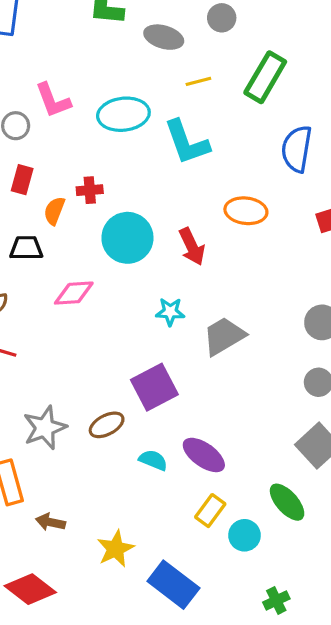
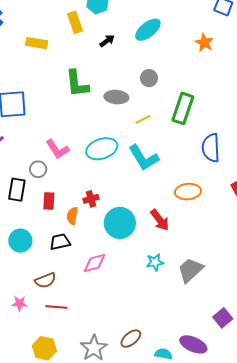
purple square: (154, 387) -> (223, 318), moved, size x0.7

